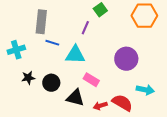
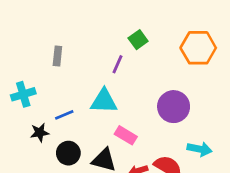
gray rectangle: (41, 22) -> (57, 56), size x0.6
blue line: (52, 43) -> (64, 115), moved, turned -40
black circle: (51, 83) -> (68, 153), moved

